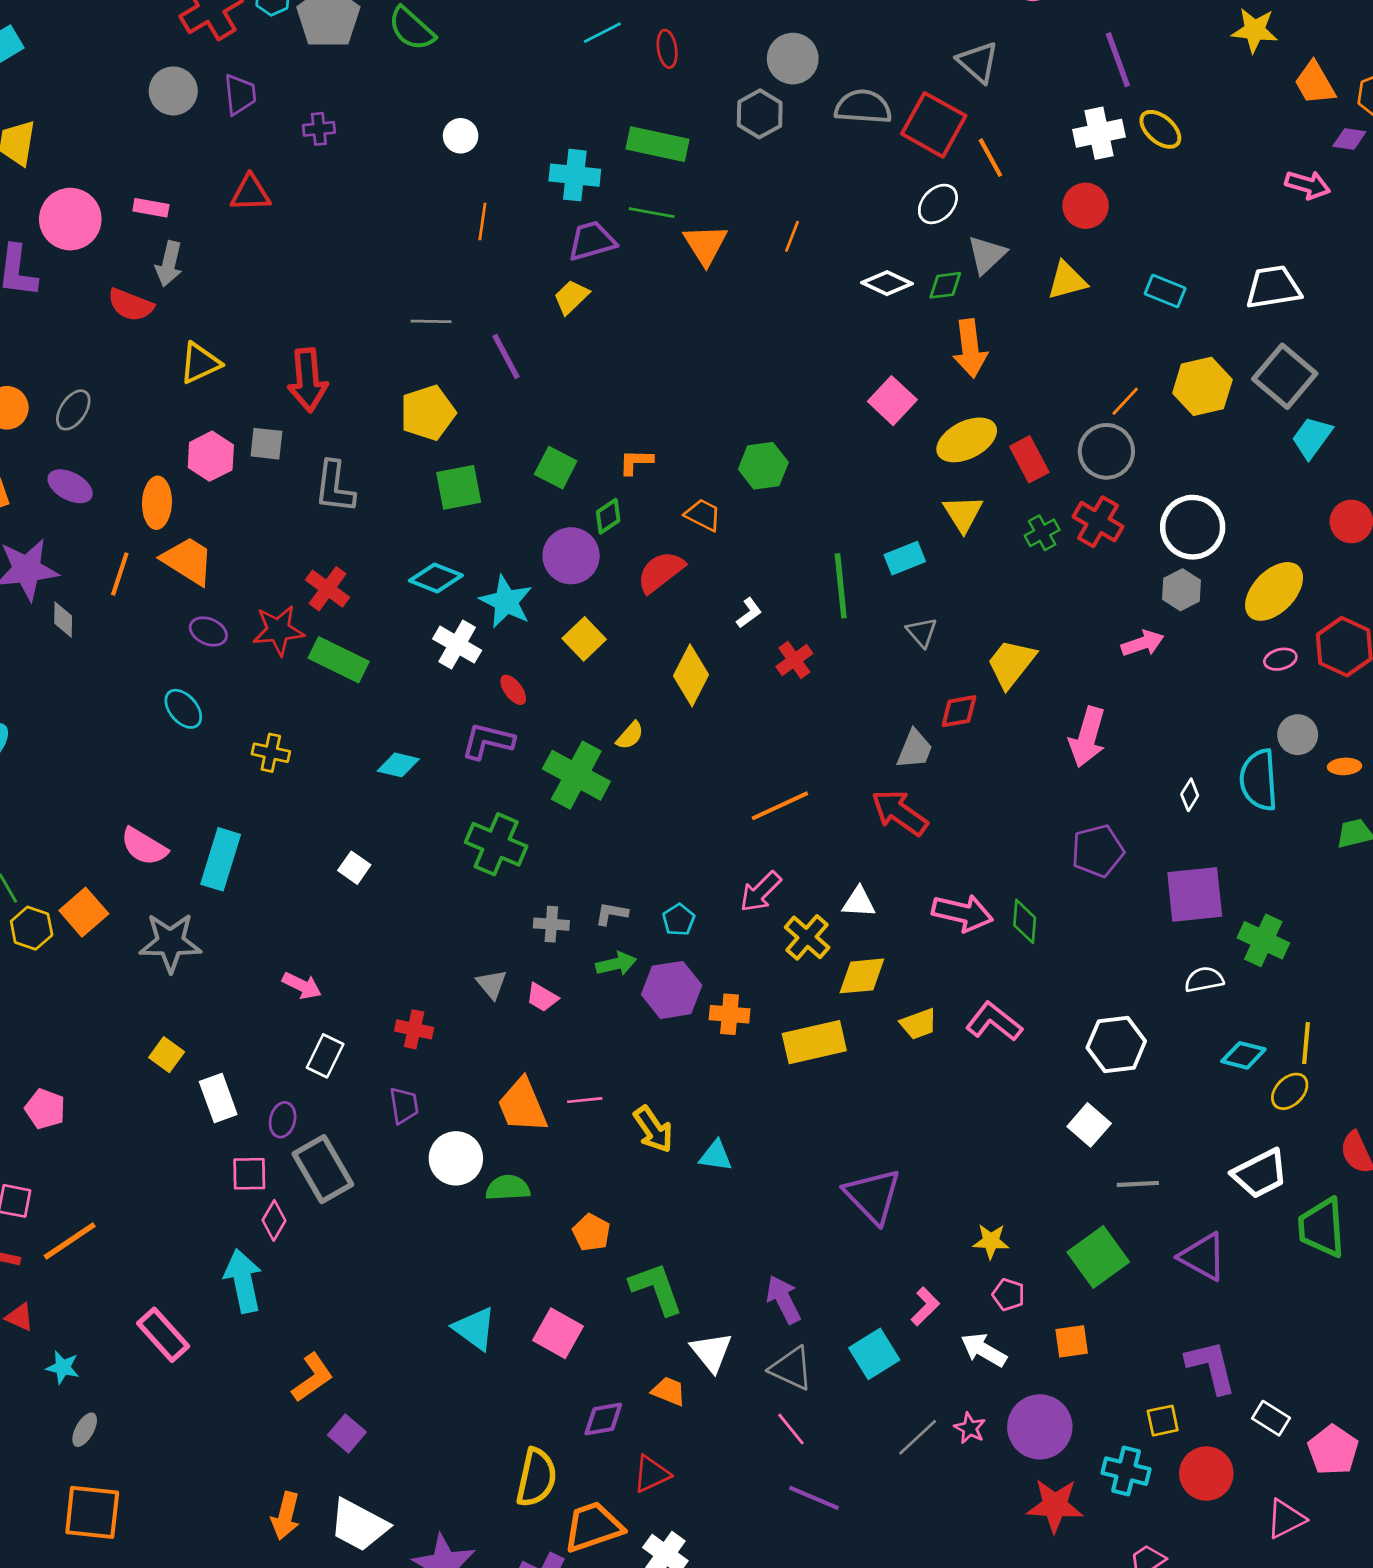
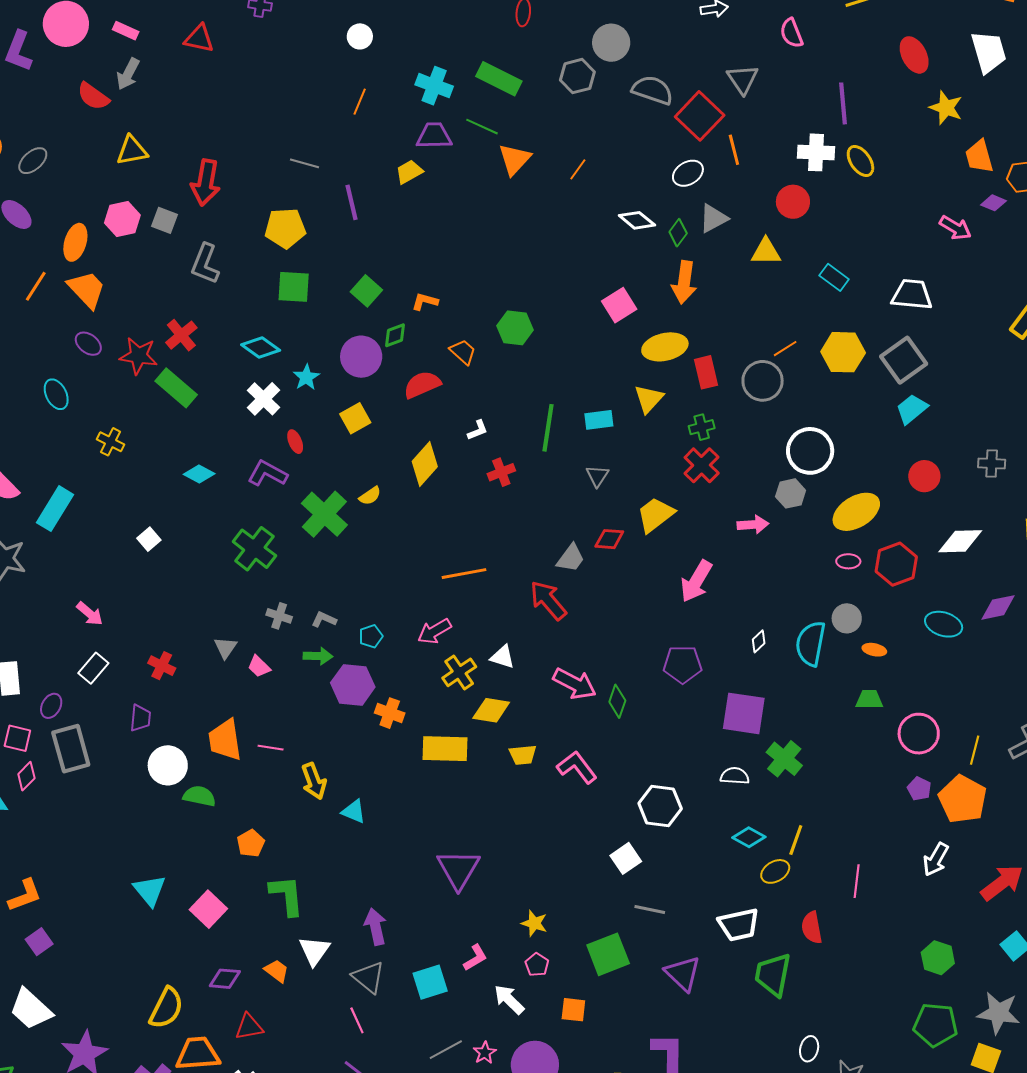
green diamond: (945, 285) -> (678, 233), turned -60
red cross: (1098, 522) -> (702, 465), moved
cyan star: (506, 602) -> (306, 377), size x0.7

